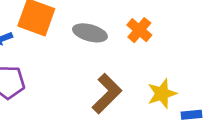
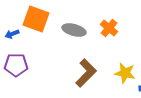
yellow star: (162, 94) -> (125, 73), turned 30

